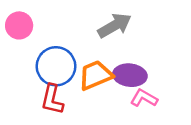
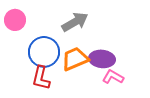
gray arrow: (115, 25) -> (75, 22), moved

